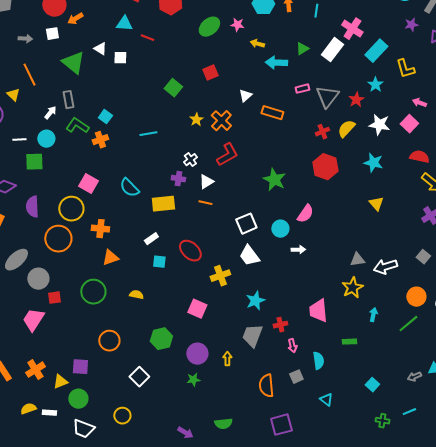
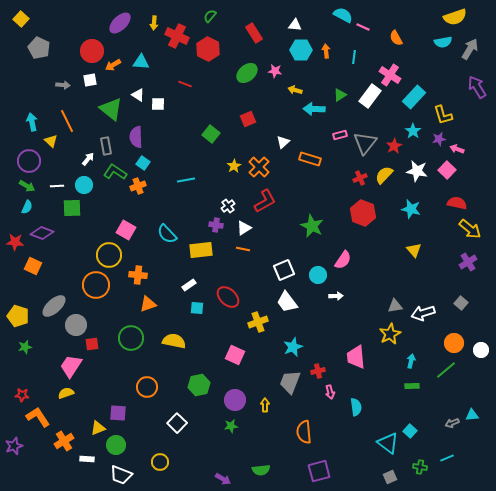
cyan triangle: (124, 24) -> (141, 62), moved
purple star: (411, 25) -> (439, 139), moved
purple semicircle: (32, 207) -> (136, 137), moved
yellow semicircle: (136, 295) -> (174, 341), size x1.6
green rectangle: (349, 342) -> (412, 386), moved
orange cross: (35, 370) -> (64, 441), moved
gray square: (296, 377) -> (390, 477), moved
cyan triangle: (326, 400) -> (388, 443), moved, size x1.6
yellow semicircle: (28, 409) -> (66, 393), moved

